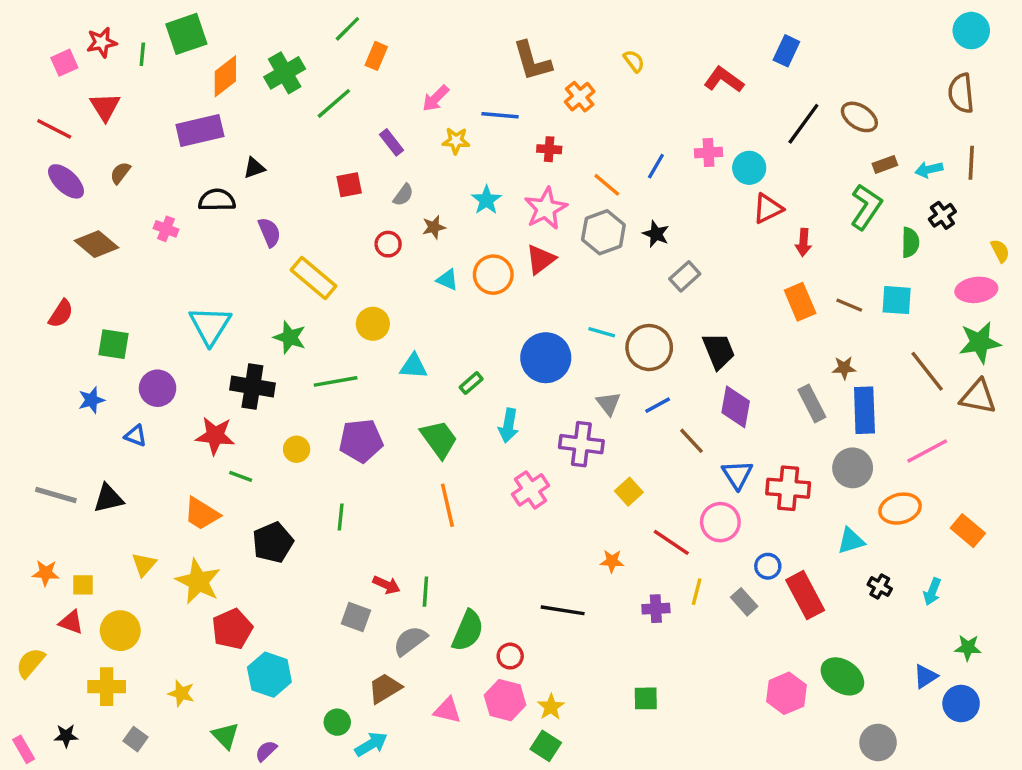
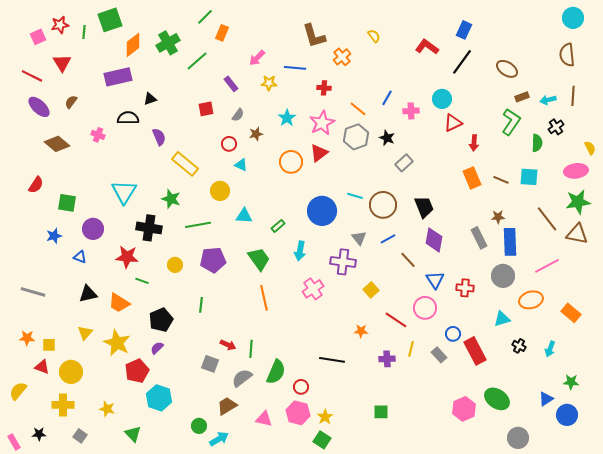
black line: (803, 124) -> (462, 62), moved
pink cross: (708, 153) -> (411, 111), moved
cyan triangle: (447, 280) -> (241, 165), moved
red cross: (788, 488) -> (465, 288), size x0.7
black triangle: (108, 498) -> (88, 294), moved
purple semicircle: (266, 751) -> (157, 348), moved

